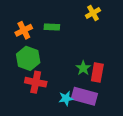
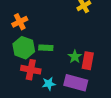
green rectangle: (52, 27) -> (46, 48), moved
cyan star: (66, 98) -> (49, 84), moved

